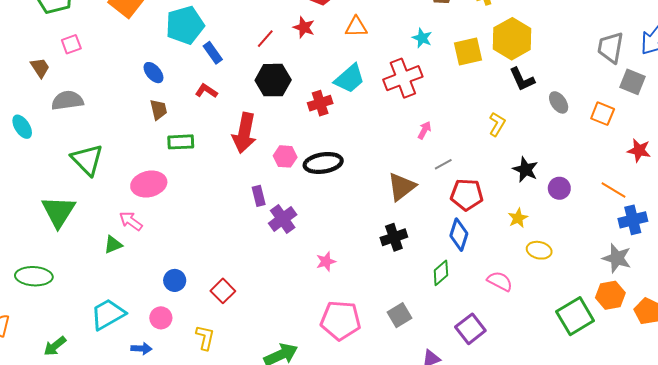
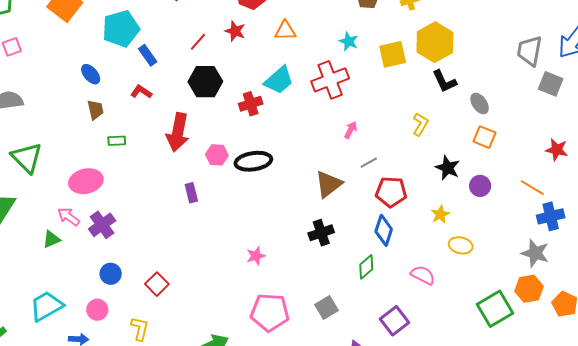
orange square: (603, 114) -> (485, 137), moved
green rectangle: (181, 142) -> (117, 141), size x0.7
purple cross: (283, 219) -> (102, 225), moved

